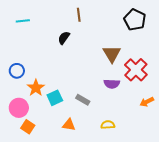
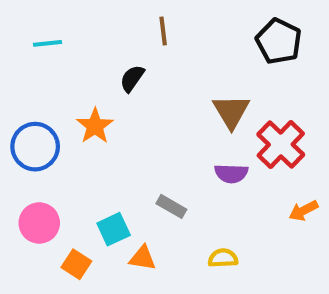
blue circle: (17, 71) -> (35, 147), size x1.5
orange star: (36, 88) -> (95, 126), moved
cyan square: (55, 98) -> (114, 229), moved
orange square: (28, 127) -> (76, 264), moved

